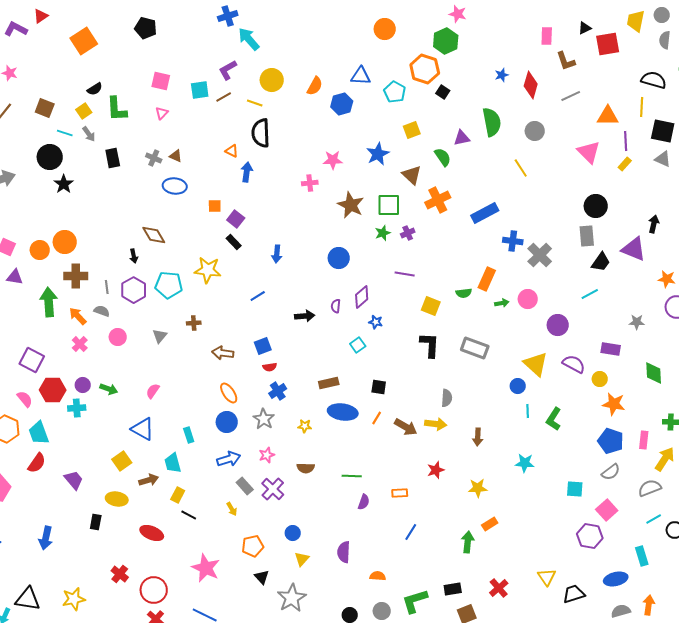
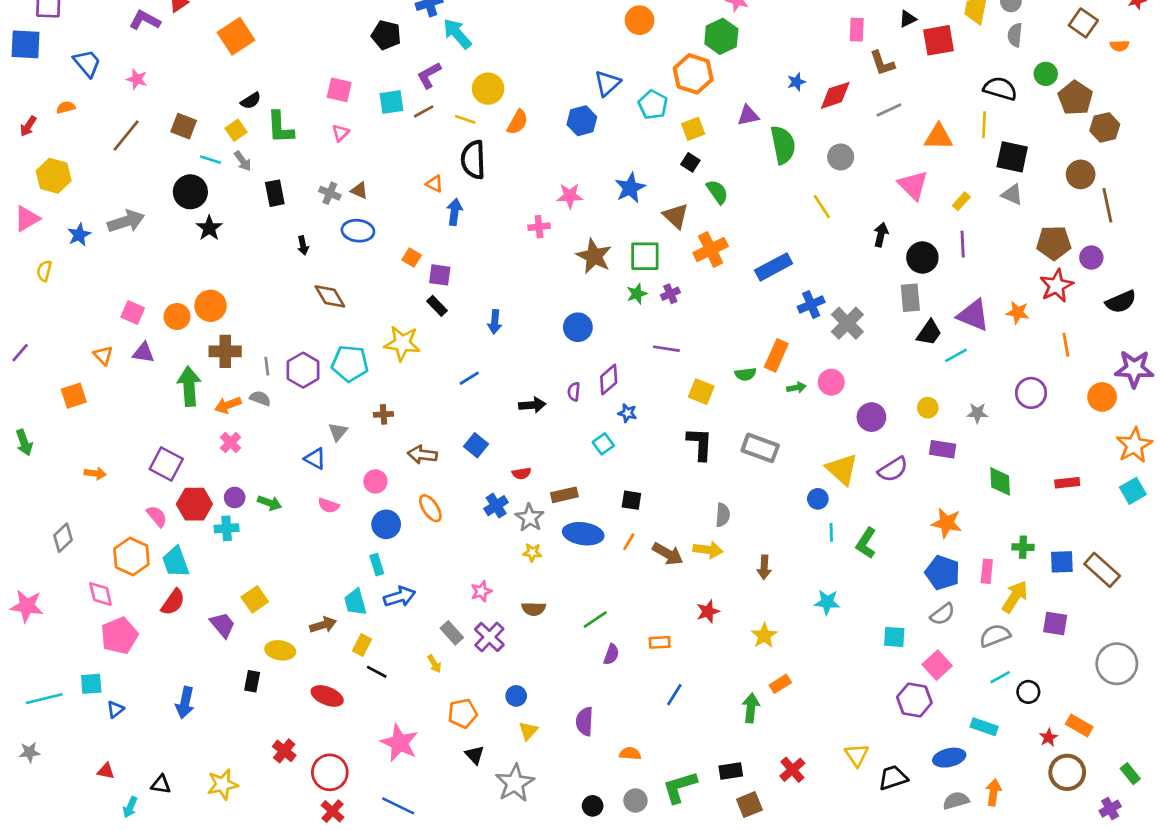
black pentagon: (146, 28) -> (386, 35), moved
blue triangle: (361, 76) -> (607, 83), turned -45
red diamond: (531, 85) -> (835, 95), turned 56
orange semicircle: (315, 86) -> (518, 122), moved
black square: (443, 92) -> (690, 162), moved
yellow square: (412, 130) -> (693, 129), moved
purple triangle: (462, 138) -> (748, 115), moved
purple line: (626, 141) -> (963, 244), moved
orange square: (215, 206) -> (412, 258), turned 32
purple square: (236, 219) -> (440, 275), turned -30
black arrow: (654, 224) -> (881, 235), moved
blue cross: (513, 241) -> (811, 304), turned -30
black arrow: (134, 256) -> (303, 245), moved
orange star: (667, 279) -> (1018, 312), moved
cyan line: (590, 294) -> (956, 355), moved
orange arrow: (78, 316) -> (228, 405), turned -66
pink circle: (118, 337) -> (375, 481), moved
blue square: (263, 346) -> (476, 445), turned -30
purple semicircle: (574, 364) -> (893, 469), turned 120
red semicircle: (270, 367) -> (522, 473), moved
yellow circle: (600, 379) -> (928, 408), moved
pink semicircle: (153, 391) -> (328, 506), turned -105
gray star: (264, 419) -> (530, 518), moved
blue circle: (227, 422) -> (386, 524), moved
blue triangle: (143, 429) -> (315, 459), moved, size x0.7
blue arrow: (229, 459) -> (400, 597), moved
yellow square: (122, 461) -> (255, 599), moved
green line: (352, 476) -> (595, 620), turned -36
yellow star: (478, 488) -> (764, 636), turned -30
cyan rectangle: (642, 556) -> (984, 727), turned -54
black triangle: (28, 599) -> (161, 784), size x0.6

